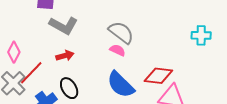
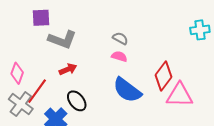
gray semicircle: (121, 32) -> (120, 38), size x0.6
red diamond: (158, 76) -> (163, 76), turned -52

